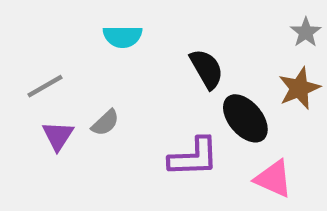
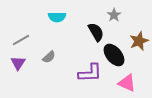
gray star: (306, 32) -> (114, 15), moved
purple triangle: (58, 136) -> (18, 63), moved

